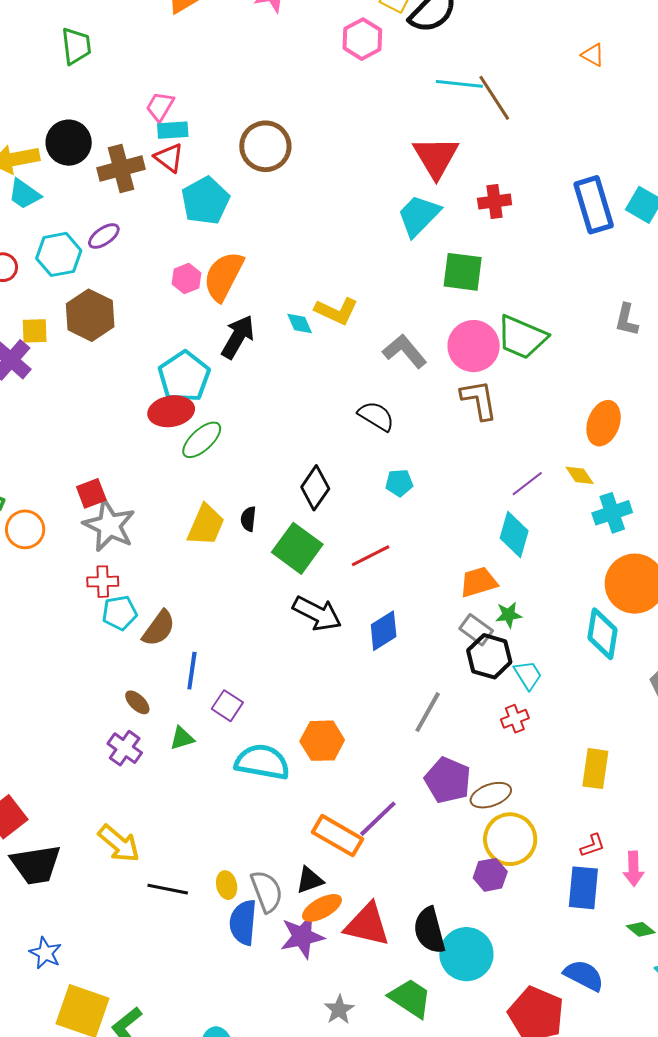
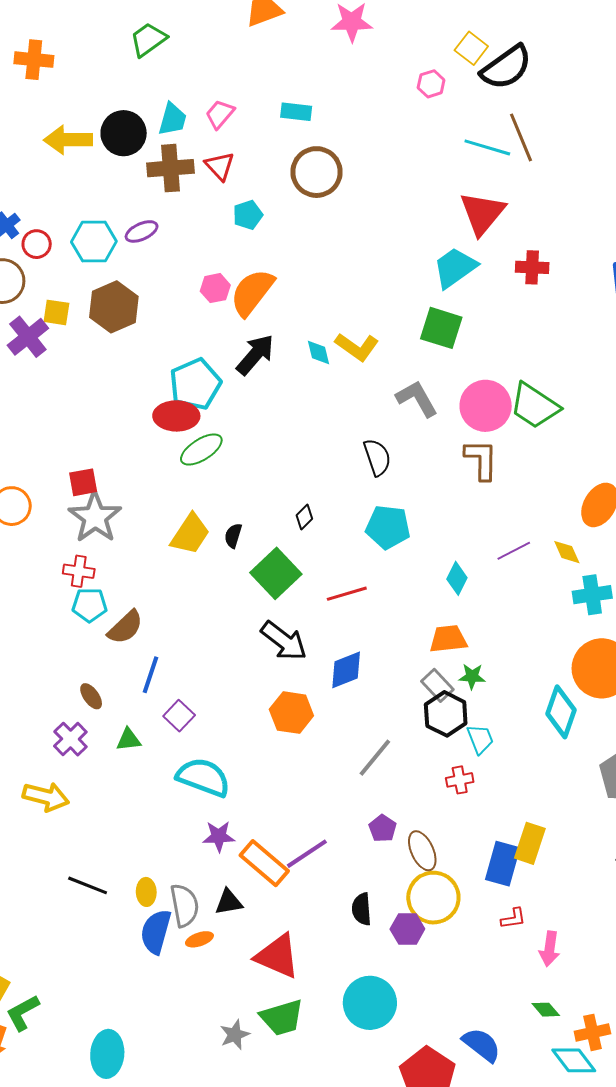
pink hexagon: (362, 39) -> (431, 84), size x0.7
green trapezoid: (76, 46) -> (148, 40), turned -129
cyan line: (459, 84) -> (487, 147), moved
brown line: (494, 98) -> (521, 137), moved
cyan rectangle: (173, 130) -> (296, 112), moved
cyan trapezoid: (24, 194) -> (172, 119), moved, turned -120
cyan pentagon: (205, 201) -> (248, 215), size x0.6
green square: (463, 272) -> (441, 328), moved
black semicircle: (376, 416) -> (377, 457), turned 30
cyan pentagon: (399, 483) -> (388, 527), size x1.6
black diamond: (315, 488) -> (304, 517), size x0.6
cyan diamond: (514, 535) -> (457, 578), moved, size x0.7
orange hexagon: (322, 741) -> (291, 713), moved
purple pentagon: (448, 780) -> (383, 828), size x0.6
brown ellipse: (491, 795) -> (422, 851), turned 75
yellow arrow: (119, 844) -> (46, 797), moved, turned -36
blue rectangle: (583, 888) -> (503, 864), moved
orange ellipse: (322, 908) -> (199, 939), moved, size x0.7
black semicircle: (429, 930) -> (362, 909), moved, size x0.7
purple star: (302, 936) -> (219, 836), moved, size x0.7
green trapezoid: (410, 998) -> (282, 1017), moved, turned 120

